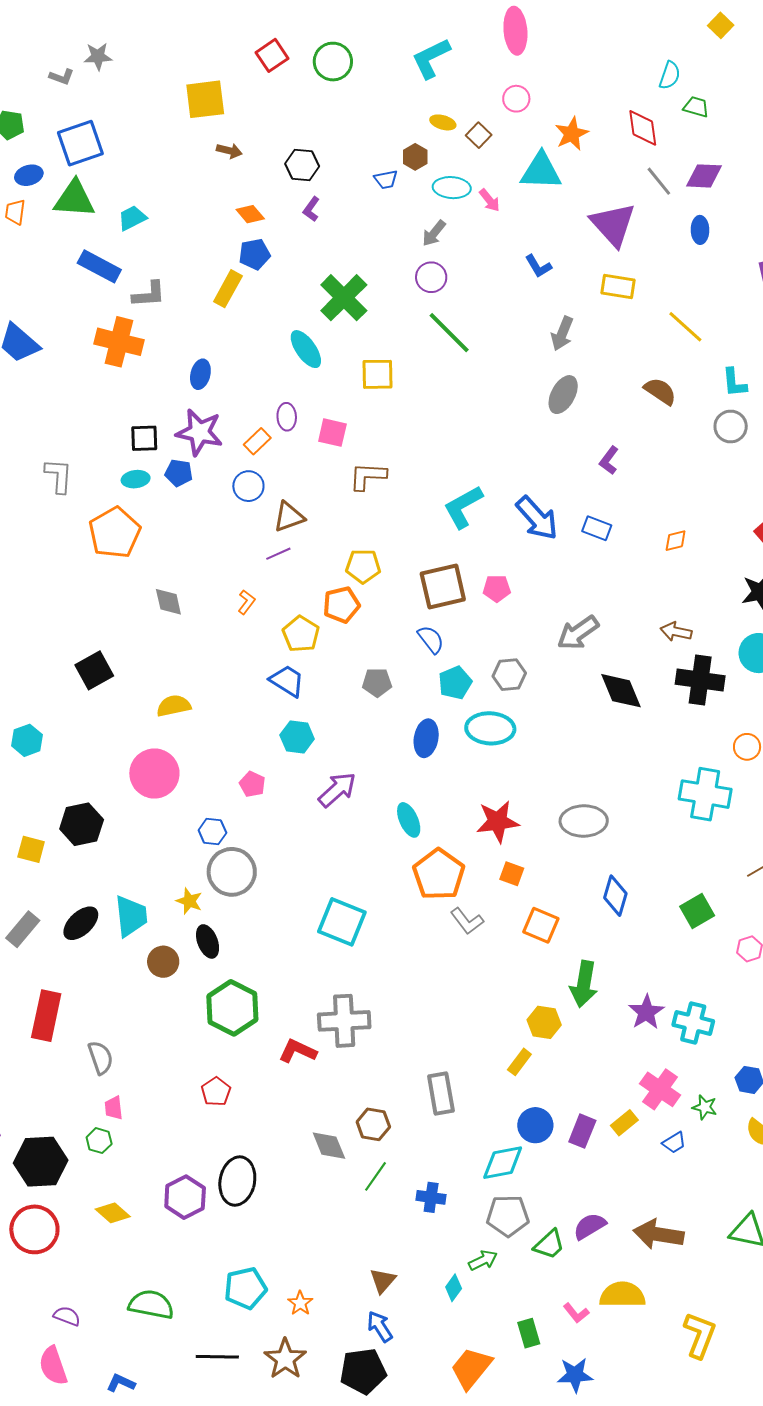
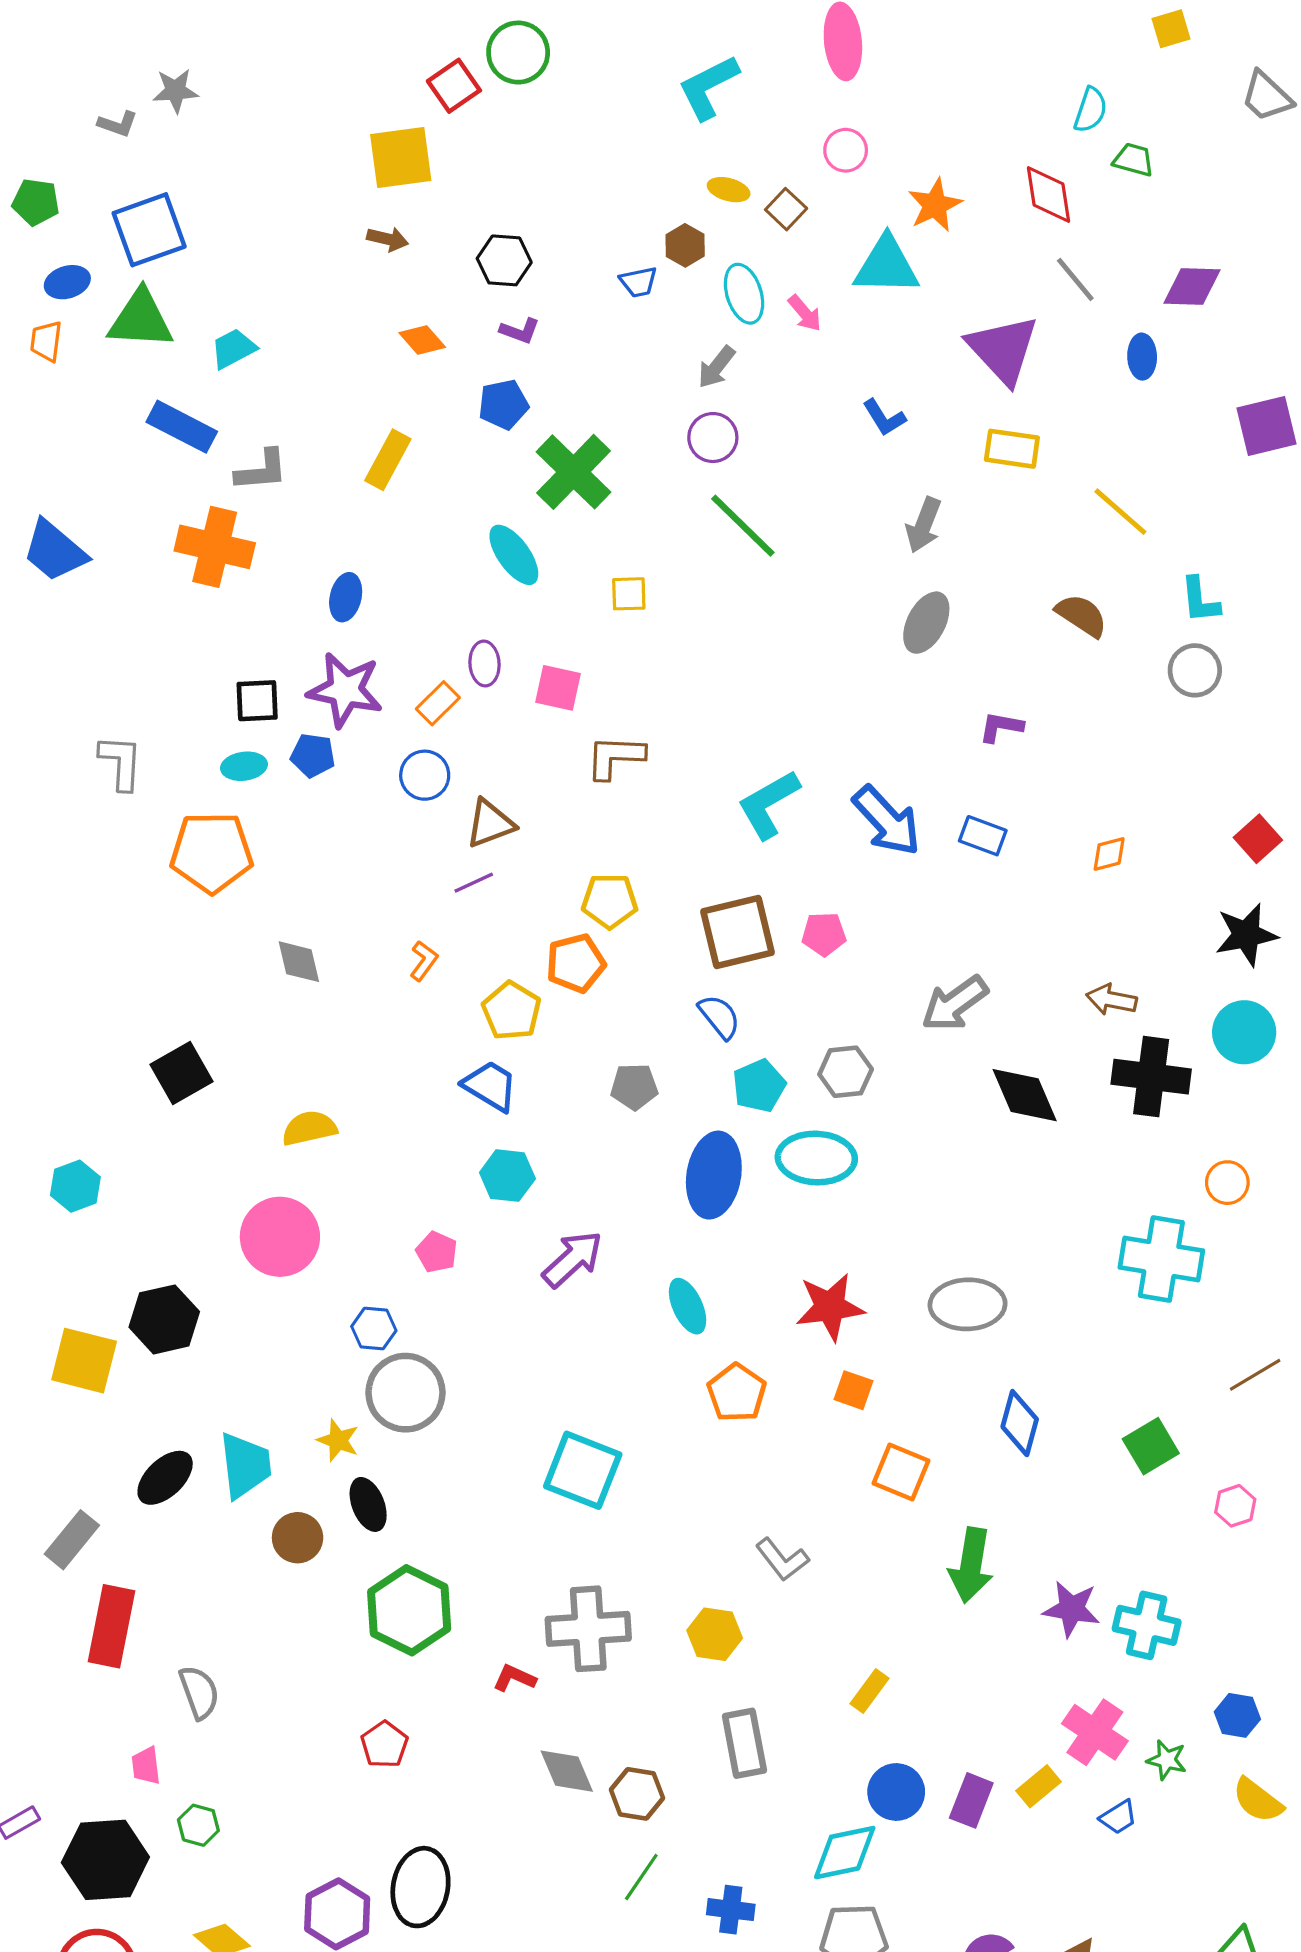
yellow square: (721, 25) -> (1171, 29), turned 30
green circle: (333, 62) -> (518, 53), moved
yellow square: (205, 99) -> (401, 157), moved
purple diamond: (704, 176) -> (1192, 286), moved
cyan ellipse: (452, 188) -> (744, 294), turned 69
purple L-shape: (311, 209) -> (520, 331), turned -105
blue pentagon: (255, 254) -> (503, 404), moved
yellow square: (377, 374) -> (629, 594), size x0.7
purple L-shape: (609, 460) -> (1001, 727), turned 64
orange pentagon: (115, 533) -> (212, 852), turned 30
blue ellipse: (426, 738) -> (714, 1175), size x1.4
yellow square: (31, 849) -> (84, 1361), size x1.5
orange pentagon: (439, 874) -> (737, 1393), size x0.7
gray L-shape: (467, 921) -> (782, 1559), moved
gray rectangle: (23, 929) -> (72, 1540), moved
purple star: (646, 1012) -> (1072, 1609), turned -30
yellow hexagon: (544, 1022) -> (715, 1634), moved
red L-shape: (298, 1051) -> (514, 1678), size x0.7
pink trapezoid: (114, 1108) -> (146, 1766), moved
gray diamond: (329, 1146) -> (567, 1771), moved

